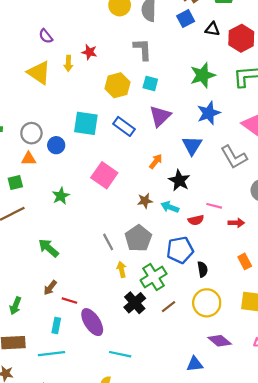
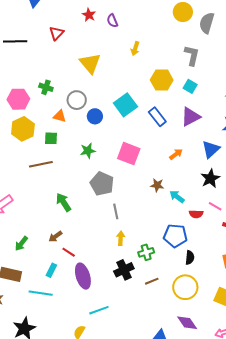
red star: (89, 52) -> (89, 15), moved
yellow arrow: (68, 63) -> (135, 49), moved
yellow triangle: (39, 73) -> (90, 63), moved
cyan square: (86, 123) -> (125, 105), turned 30
orange triangle: (29, 159) -> (60, 116), moved
pink square: (104, 175) -> (129, 154), turned -30
black star: (179, 180) -> (210, 178), moved
green star: (61, 196) -> (88, 151), moved
gray pentagon: (138, 238) -> (102, 184), moved, turned -30
green cross: (154, 277) -> (146, 252), size x0.7
cyan line: (120, 354) -> (99, 310), turned -48

